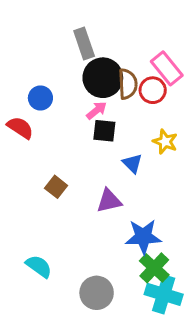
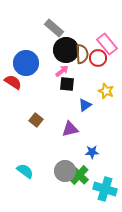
gray rectangle: (84, 43) -> (54, 28), turned -30
blue circle: (40, 98) -> (26, 63), size x1.6
blue triangle: (132, 163) -> (85, 105), turned 40
blue star: (143, 237) -> (92, 152), size x0.6
green cross: (154, 268) -> (79, 175), moved
gray circle: (97, 293) -> (65, 171), moved

